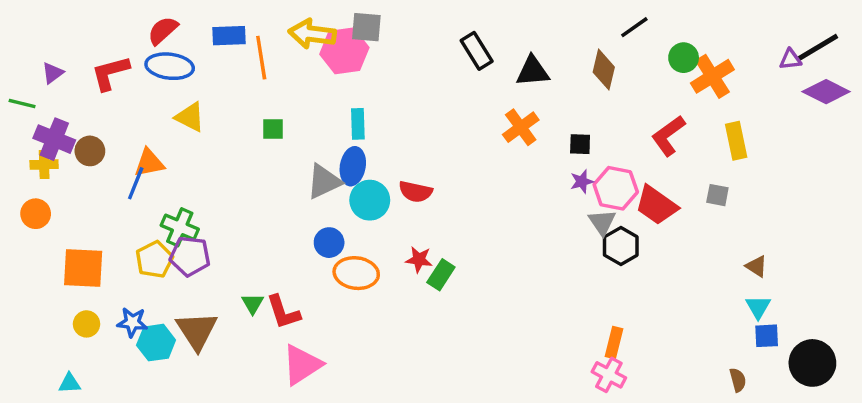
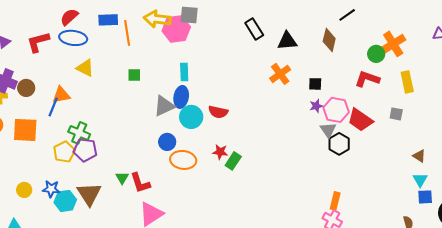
green circle: (684, 58) -> (376, 54), moved
red L-shape: (668, 136) -> (367, 79), turned 55
orange square: (83, 268) -> (25, 130), moved

